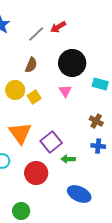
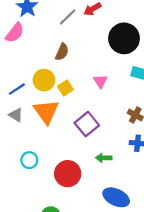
black circle: (72, 63) -> (124, 38), moved
orange triangle: (20, 133) -> (46, 112), moved
purple square: (51, 142) -> (87, 124), moved

